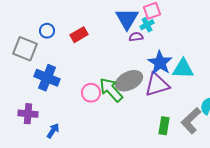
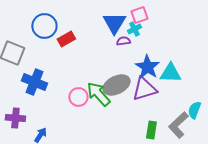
blue circle: (47, 31) -> (44, 26), moved, size x1.6

